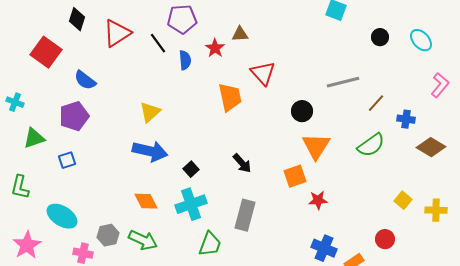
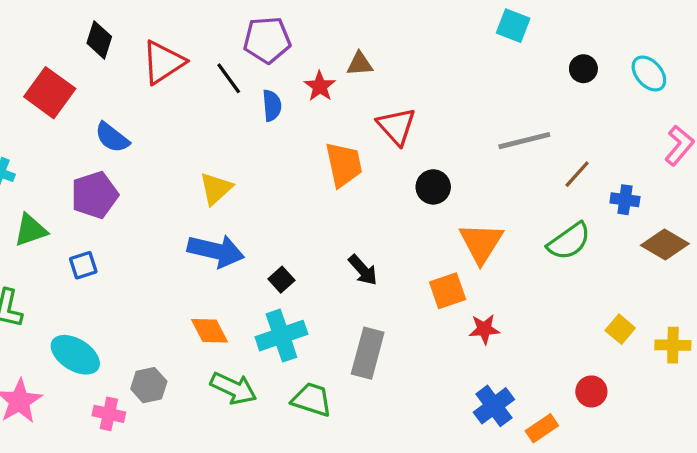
black circle: (302, 111) -> (433, 187), moved
green arrow: (143, 240) -> (233, 388), moved
green trapezoid: (210, 244) -> (312, 399), turned -92
blue cross: (324, 248) -> (494, 406), turned 30

